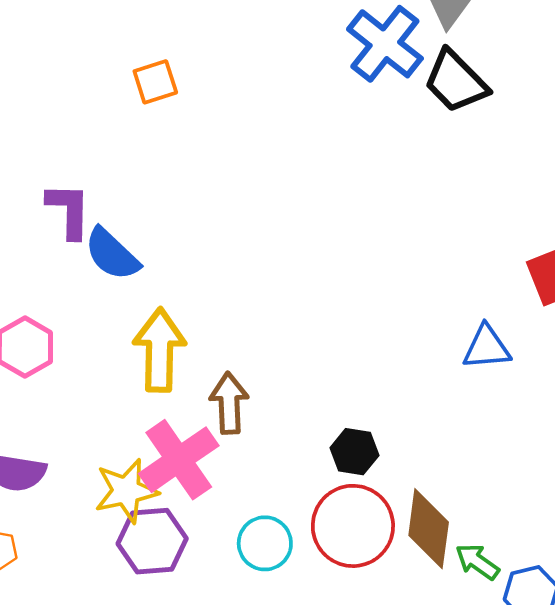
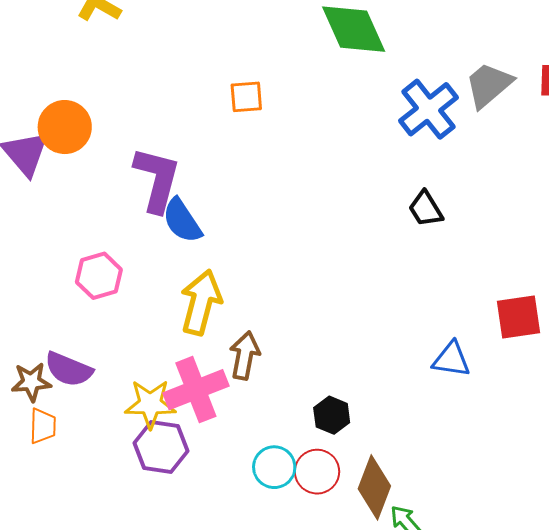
black trapezoid: (456, 81) -> (426, 209), moved, size x0.7
purple L-shape: (69, 210) -> (157, 179), size x1.4
red circle: (353, 526) -> (317, 472), size x0.7
cyan circle: (265, 543) -> (274, 467), moved

